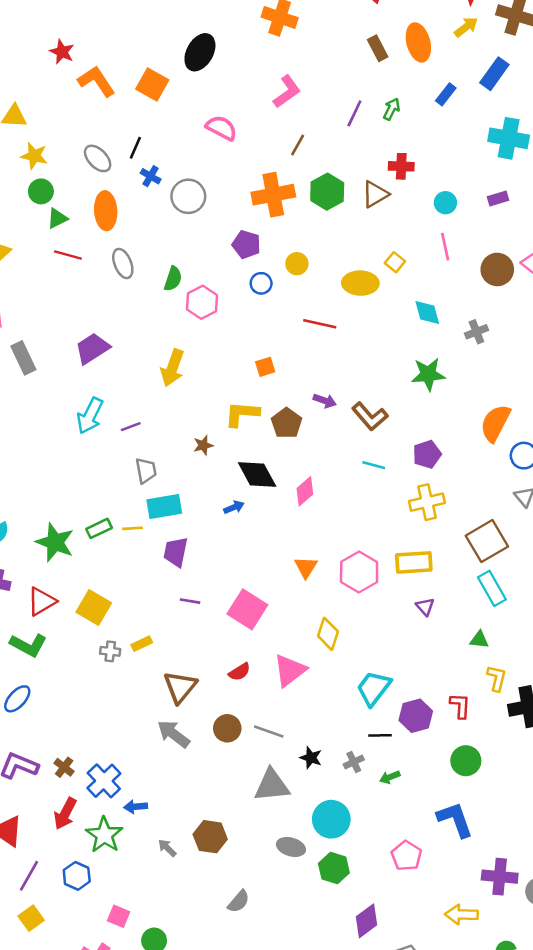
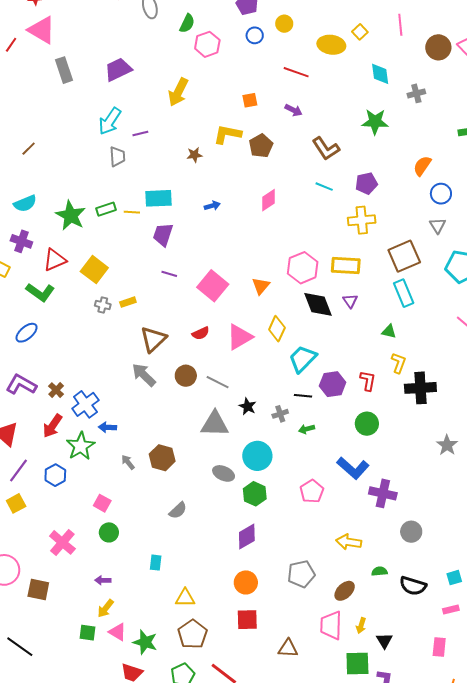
purple arrow: (325, 401) -> (293, 110), moved
orange semicircle: (495, 423) -> (422, 166), size x0.7
gray trapezoid: (146, 471) -> (117, 156), moved
black diamond: (257, 474) -> (318, 304), moved
orange triangle: (306, 567) -> (261, 286), moved
yellow diamond: (328, 634) -> (277, 329), moved
blue L-shape: (455, 820) -> (353, 468), turned 144
purple cross: (500, 877) -> (383, 493), moved
pink square: (119, 916) -> (102, 503), moved
purple diamond: (367, 921) -> (247, 536), moved

